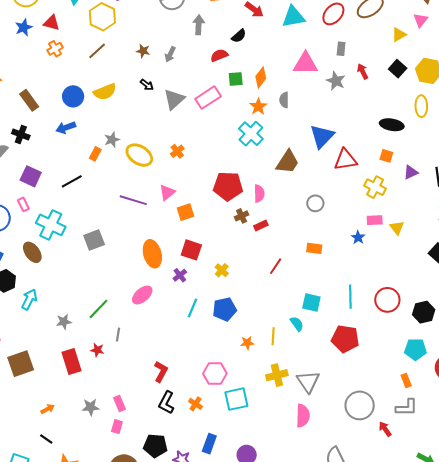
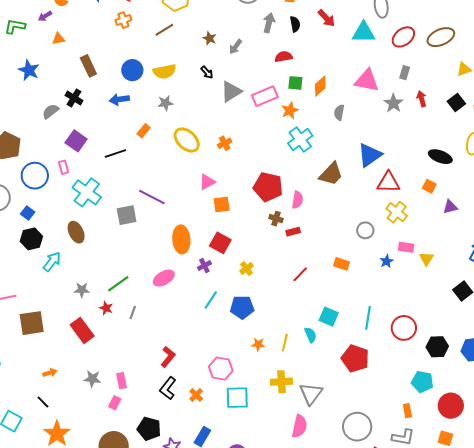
black semicircle: (239, 36) -> (295, 24), moved, turned -70
orange star: (258, 107) -> (290, 110), moved
gray star: (112, 140) -> (165, 103), moved
yellow cross: (375, 187) -> (397, 212), moved
purple line: (133, 200) -> (152, 197), moved
gray circle: (315, 203) -> (365, 230), moved
brown cross: (242, 216) -> (276, 219), turned 32
brown ellipse: (32, 252) -> (76, 232), moved
red star: (97, 350) -> (106, 308), moved
red rectangle: (72, 361) -> (82, 330), turned -30

